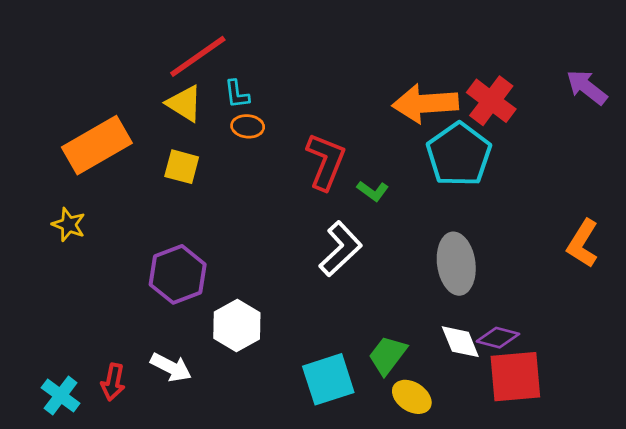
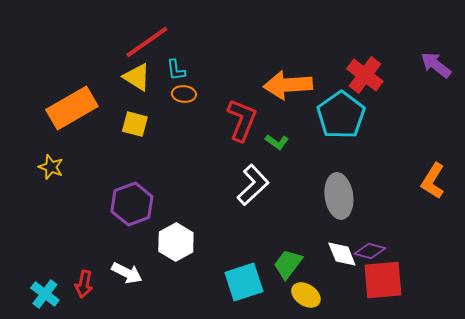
orange arrow: (425, 103) -> (288, 85), moved

